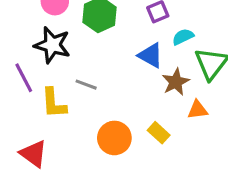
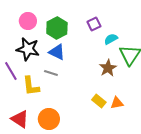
blue triangle: (151, 55) -> (57, 52), moved
orange triangle: (198, 110) -> (117, 103), moved
orange circle: (114, 138) -> (49, 119), moved

